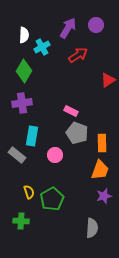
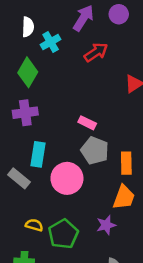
pink circle: (55, 155) -> (67, 178), size x1.6
yellow semicircle: (29, 192) -> (34, 225), turned -56
purple star: (104, 196) -> (106, 225), moved

